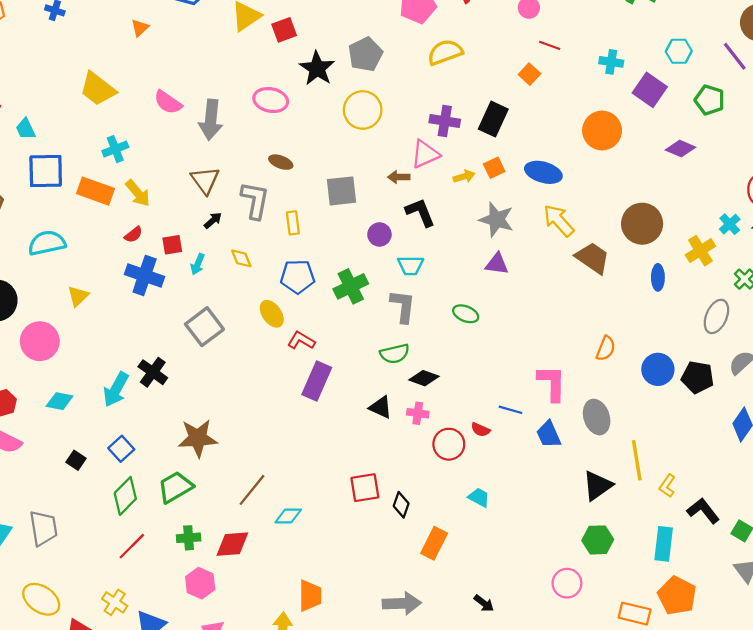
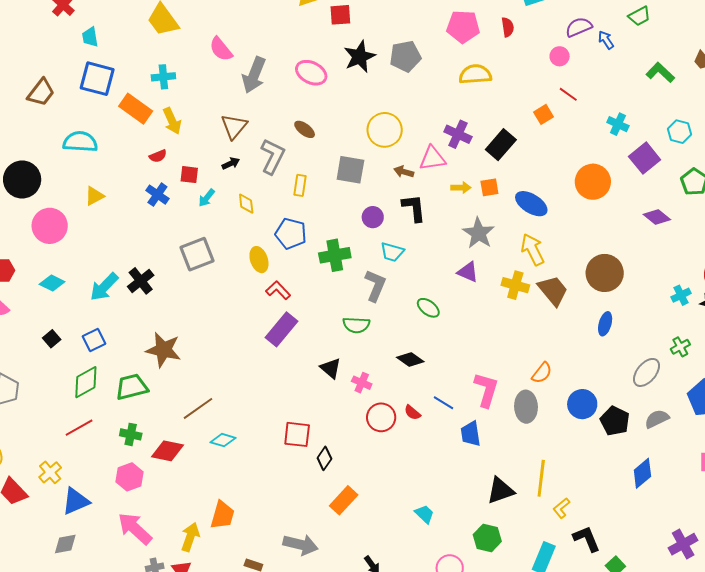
yellow circle: (363, 110) -> (385, 130), moved
yellow cross: (700, 251) -> (515, 285), moved, turned 32
blue cross: (145, 276) -> (157, 195), size x0.7
black diamond: (424, 378) -> (410, 359), moved
gray ellipse: (597, 417) -> (526, 407), moved
cyan trapezoid: (479, 497) -> (424, 514), moved

